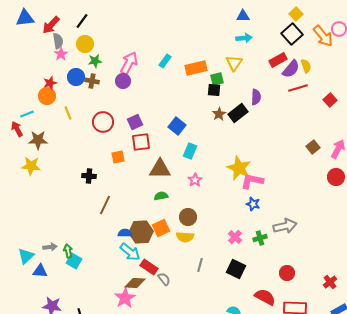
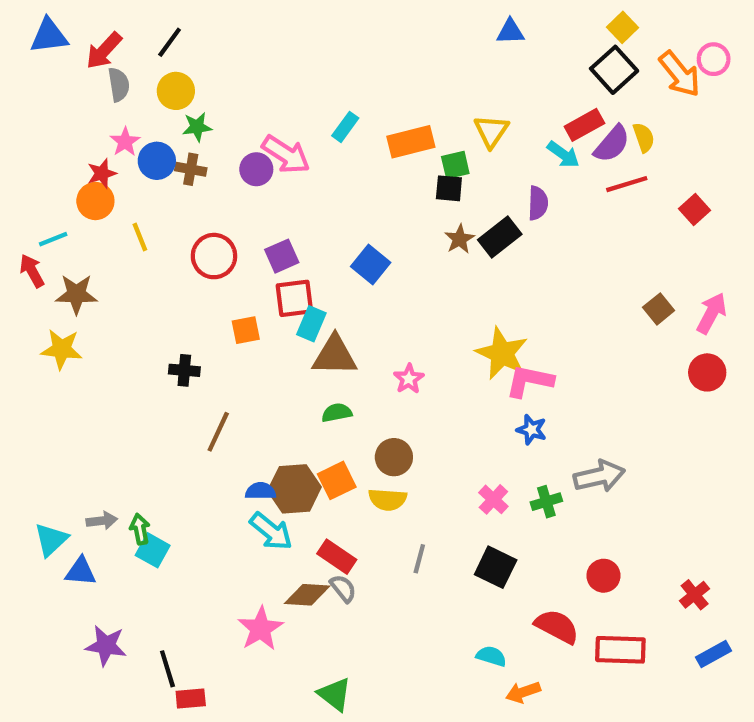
cyan arrow: (244, 38) -> (563, 154), moved, turned 42
pink star: (61, 54) -> (125, 142), moved
pink arrow: (129, 63) -> (286, 154), moved, turned 95
cyan rectangle: (190, 151) -> (311, 324), moved
red rectangle: (149, 267) -> (337, 557), moved
brown diamond: (135, 283) -> (307, 595), moved

